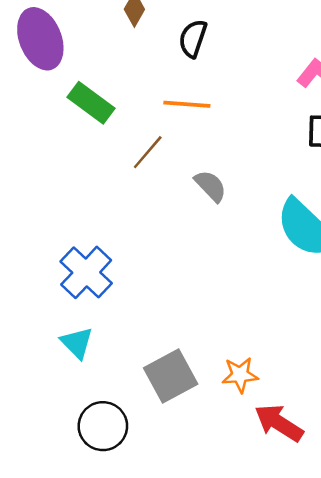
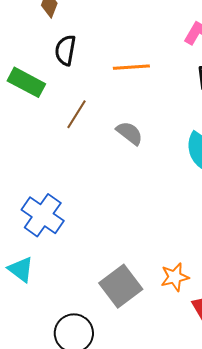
black semicircle: (193, 39) -> (65, 50), moved
orange line: (187, 104) -> (131, 67), moved
cyan triangle: (77, 343) -> (21, 269), moved

